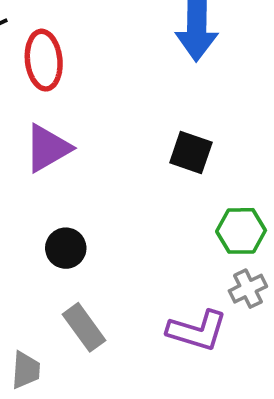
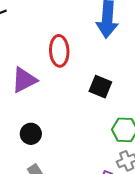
red ellipse: (44, 60) -> (59, 51), moved

